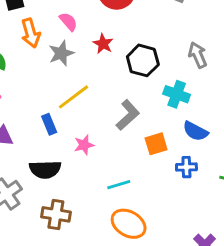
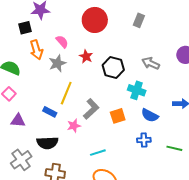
gray arrow: (198, 55) -> (151, 63), turned -42
yellow line: (74, 97) -> (66, 93), turned -30
gray L-shape: (128, 115) -> (91, 109), moved
blue rectangle: (49, 124) -> (50, 112), turned -40
orange square: (156, 144) -> (118, 116), moved

